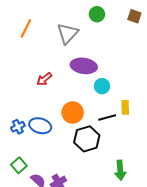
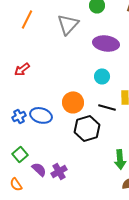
purple ellipse: (84, 66) -> (106, 43), moved
red arrow: (44, 79) -> (22, 69), moved
black line: (107, 118) -> (107, 107), turned 30

